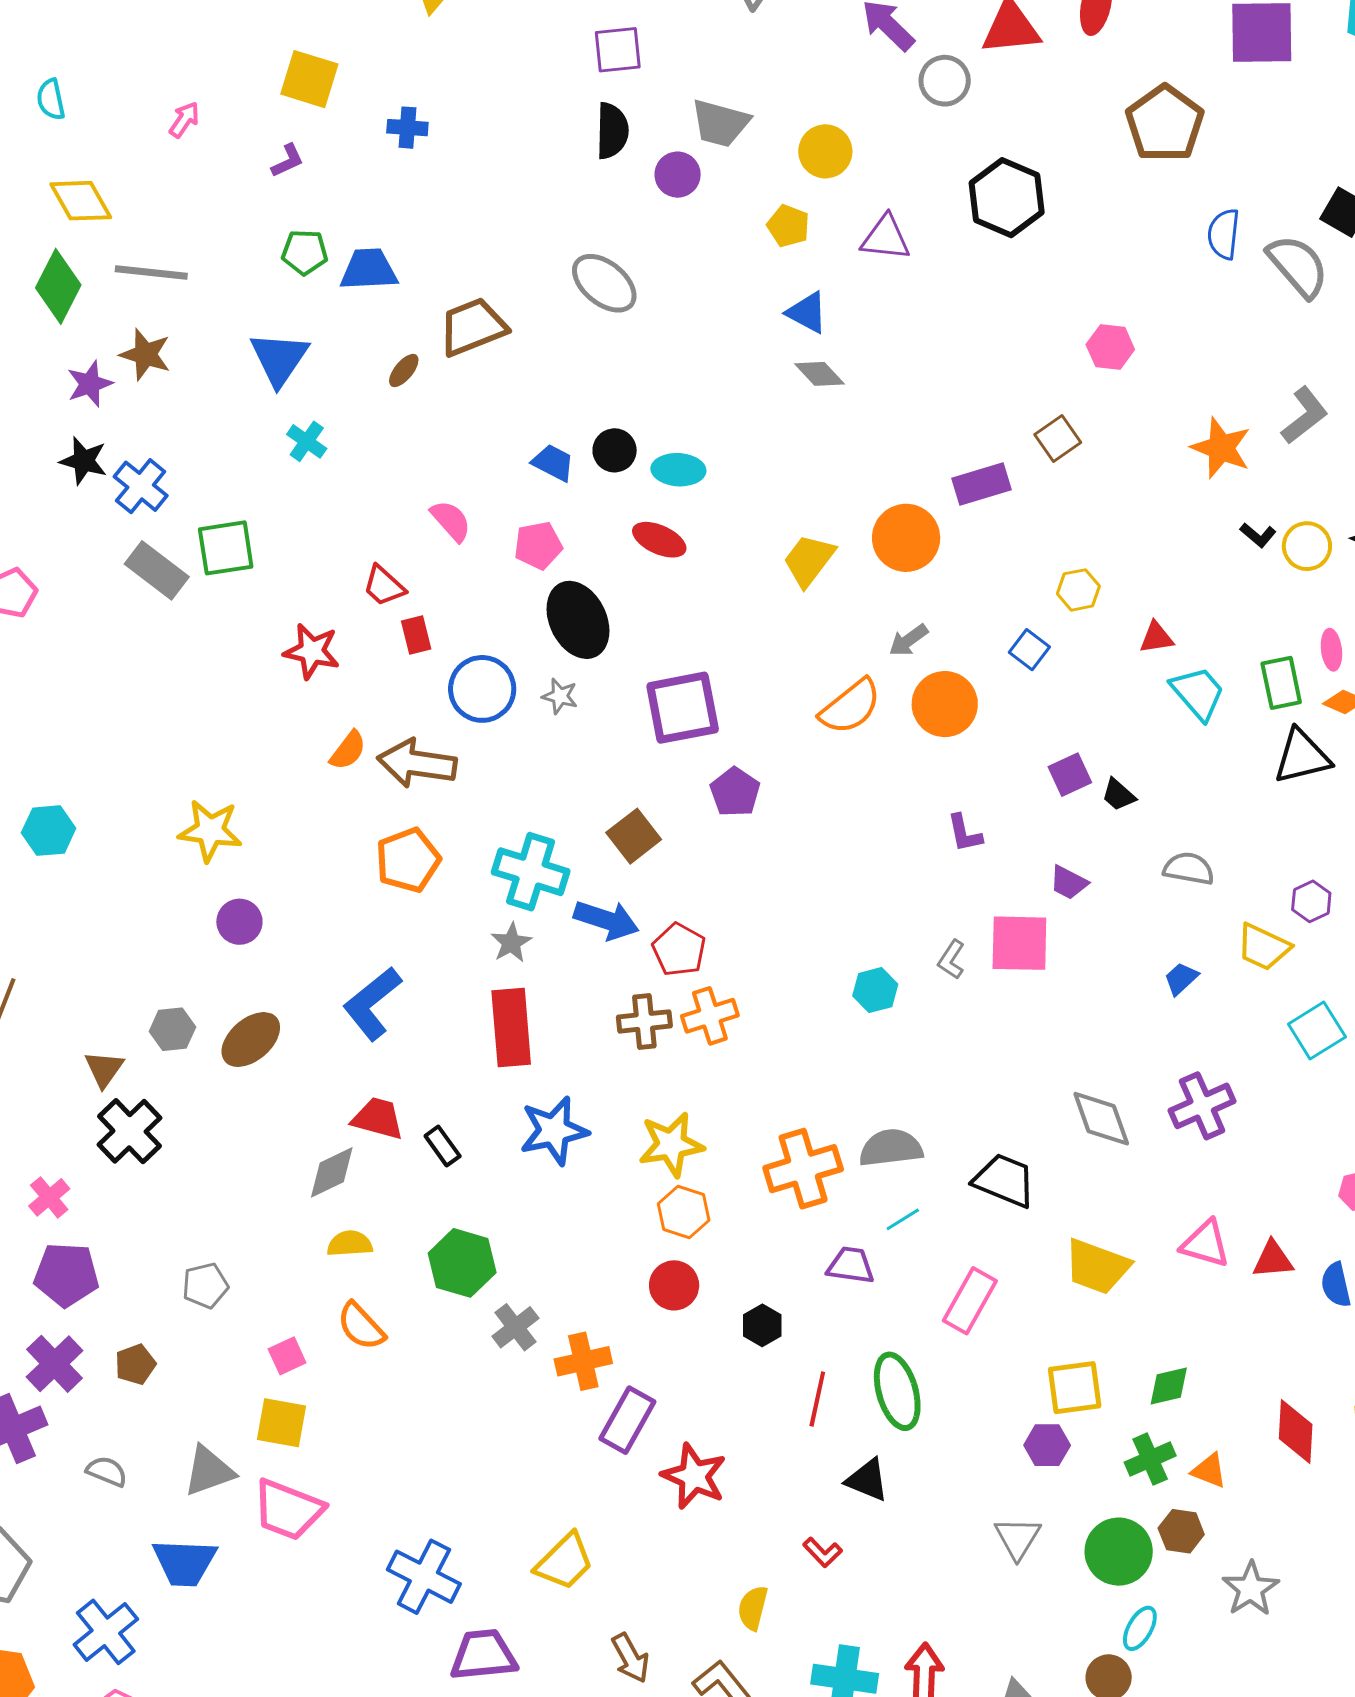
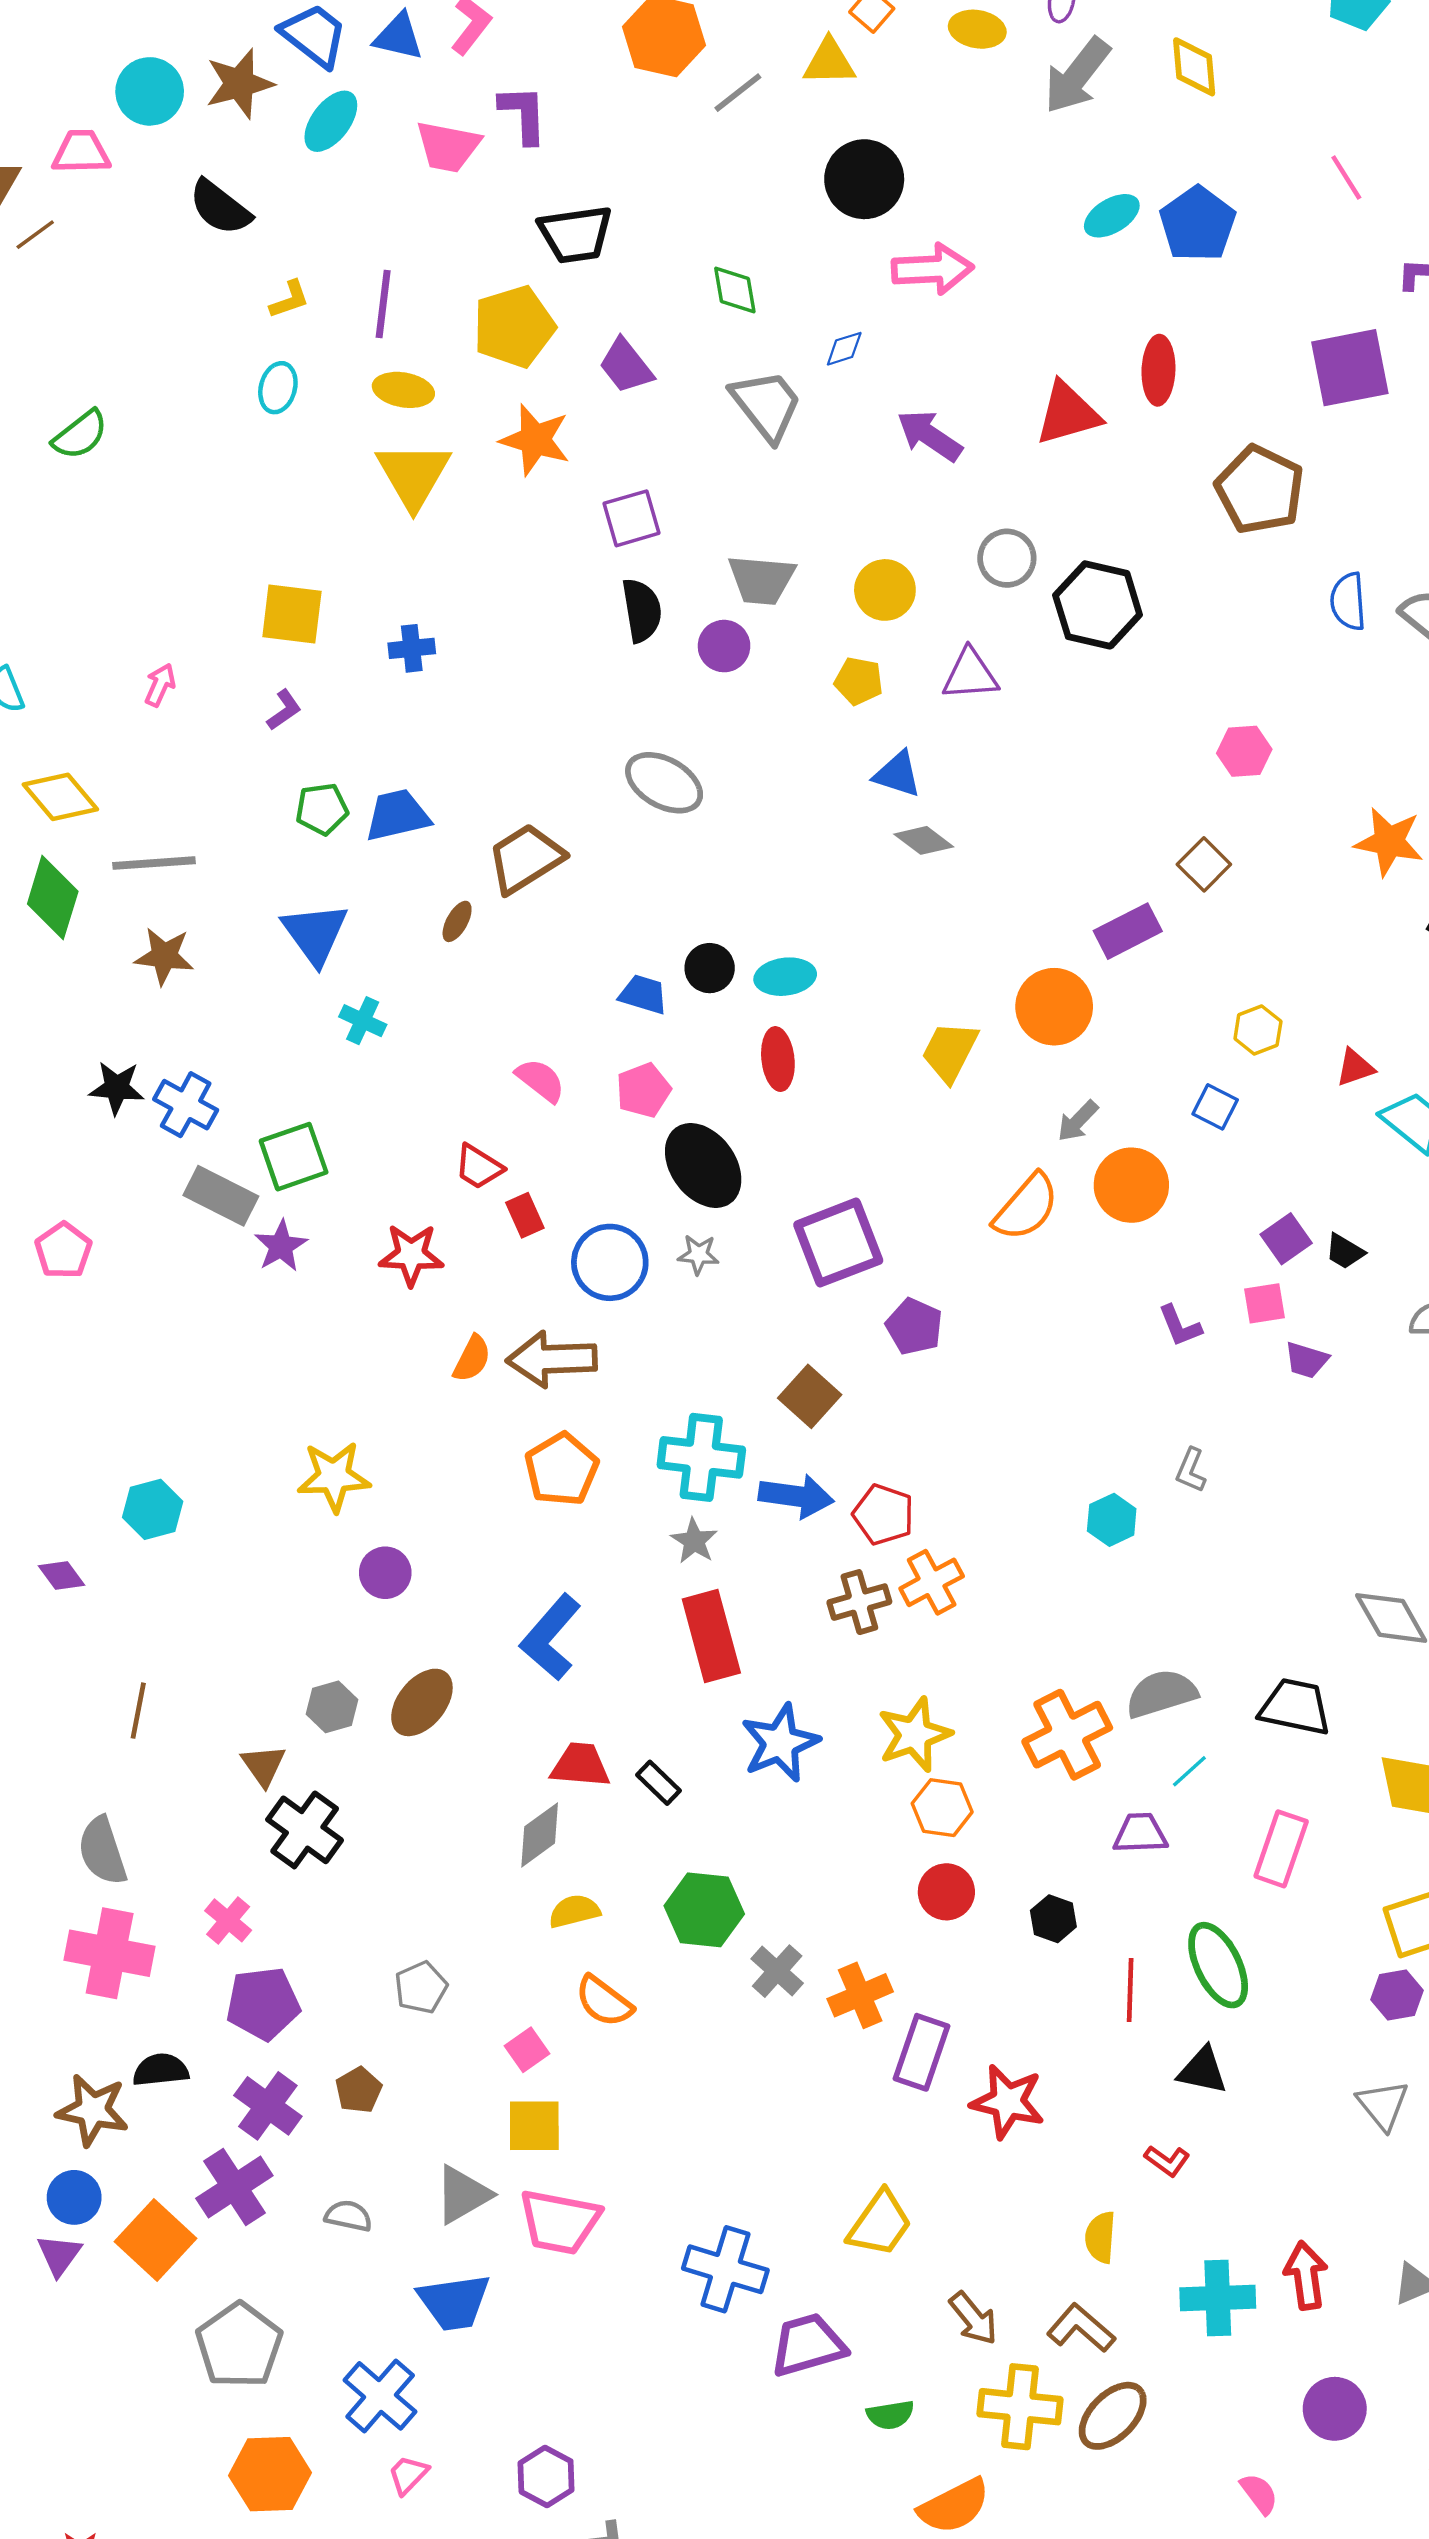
gray circle: (945, 81) -> (1007, 558), moved
purple star: (90, 384) -> (281, 1246), moved
red ellipse: (659, 540) -> (778, 1059), turned 70
pink square: (1019, 943) -> (1265, 1303), moved, size x0.6

